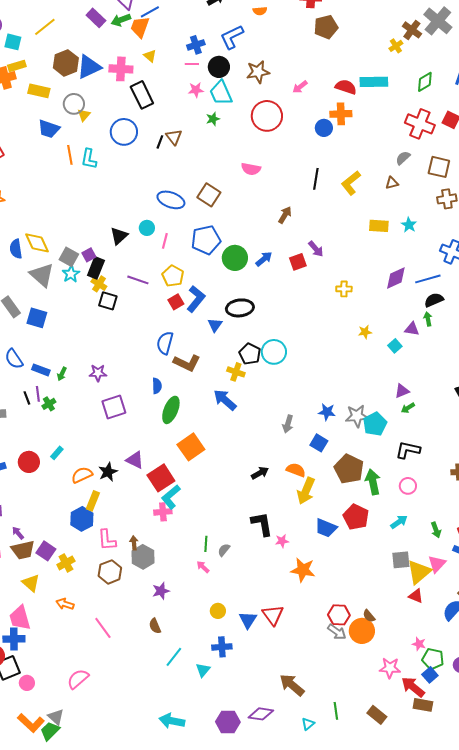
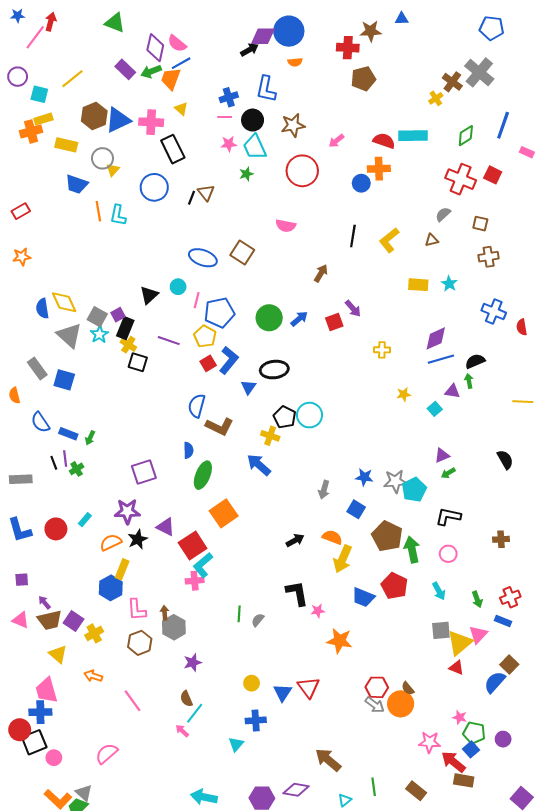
blue L-shape: (232, 37) -> (266, 89), turned -52
brown square: (439, 167) -> (480, 224), size x0.7
blue pentagon: (206, 240) -> (219, 313), moved
blue line: (428, 279) -> (441, 359), moved
purple star: (98, 373) -> (127, 511), moved, size x1.4
cyan arrow: (399, 522) -> (439, 591), turned 96
pink arrow: (203, 567) -> (182, 731), moved
cyan line: (174, 657) -> (195, 713), moved

